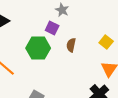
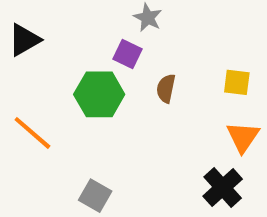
yellow square: (106, 42) -> (237, 82), turned -32

